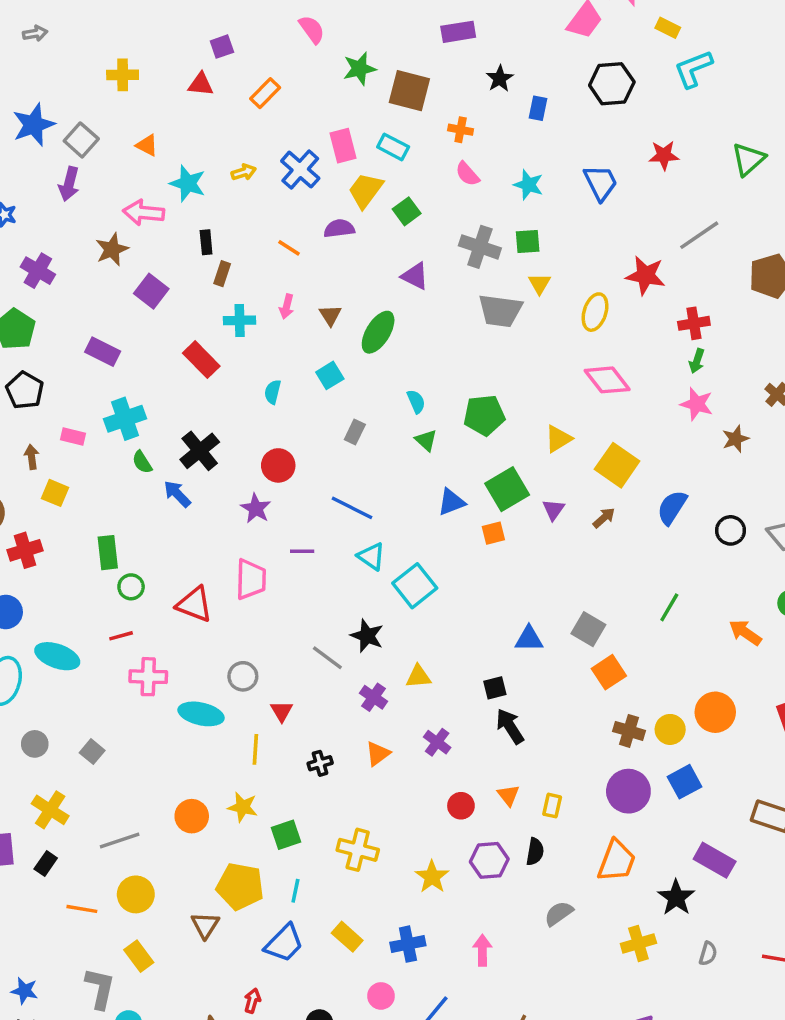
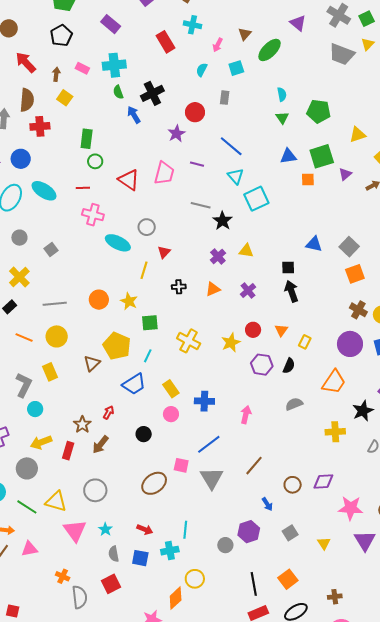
green square: (528, 242) -> (367, 19), turned -35
pink arrow: (287, 307) -> (218, 45), moved
gray rectangle: (355, 432) -> (225, 98), moved, turned -32
gray line: (327, 658) -> (201, 205), moved, turned -36
yellow star: (432, 877) -> (231, 342), moved
pink circle: (381, 996) -> (171, 414), moved

